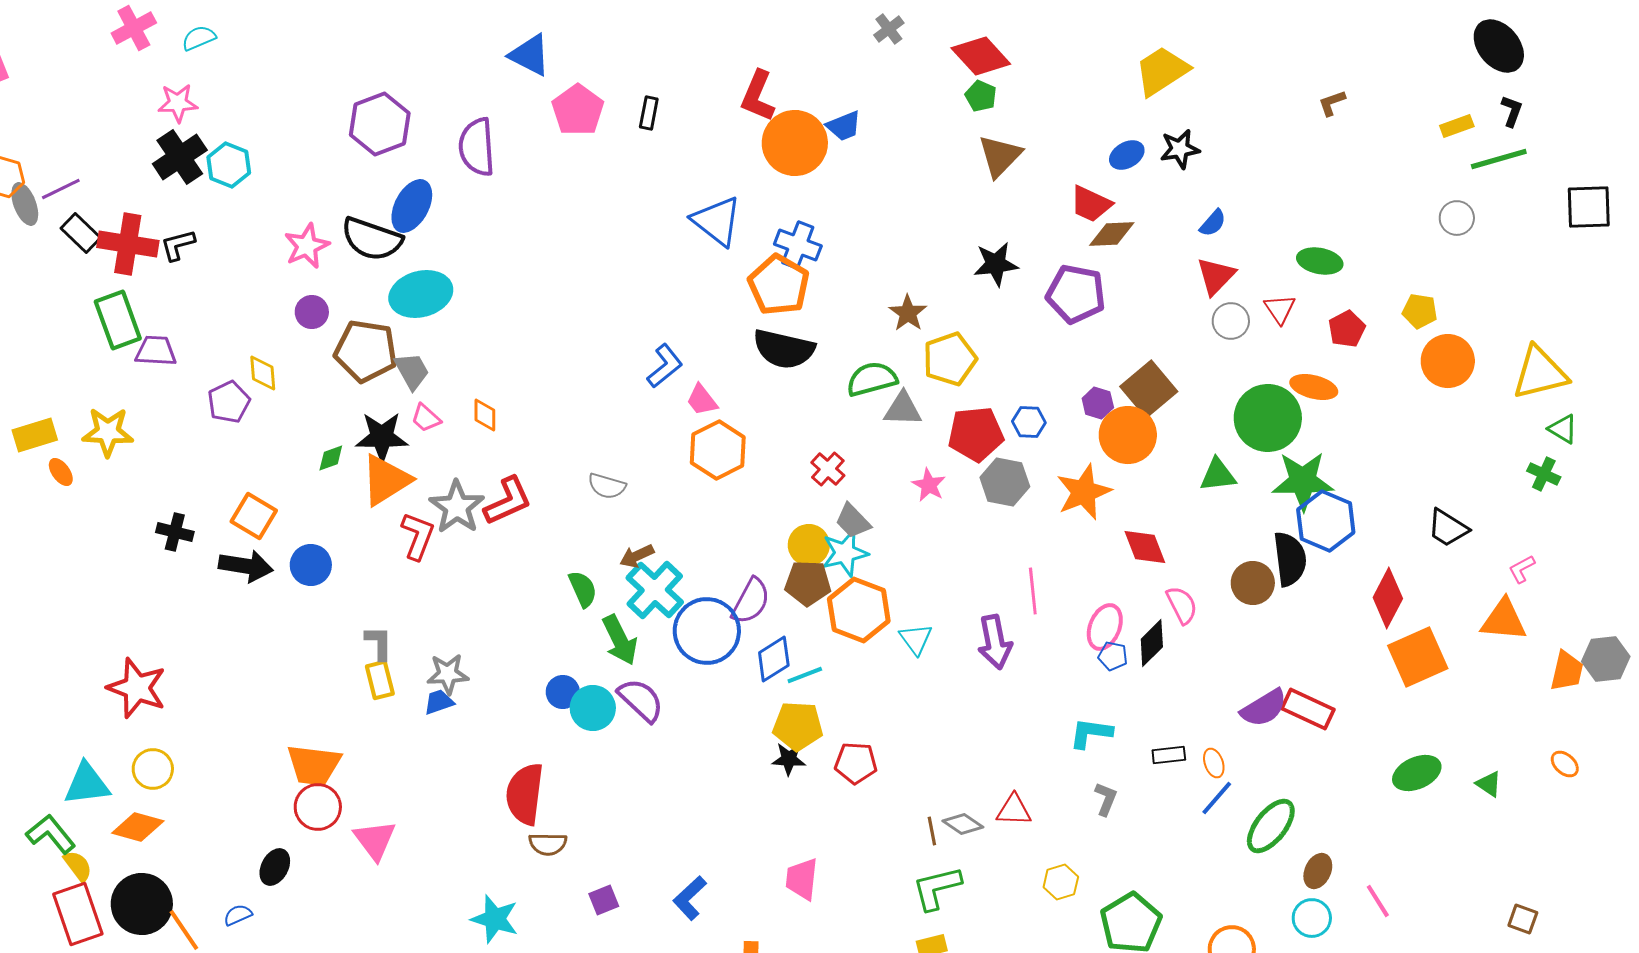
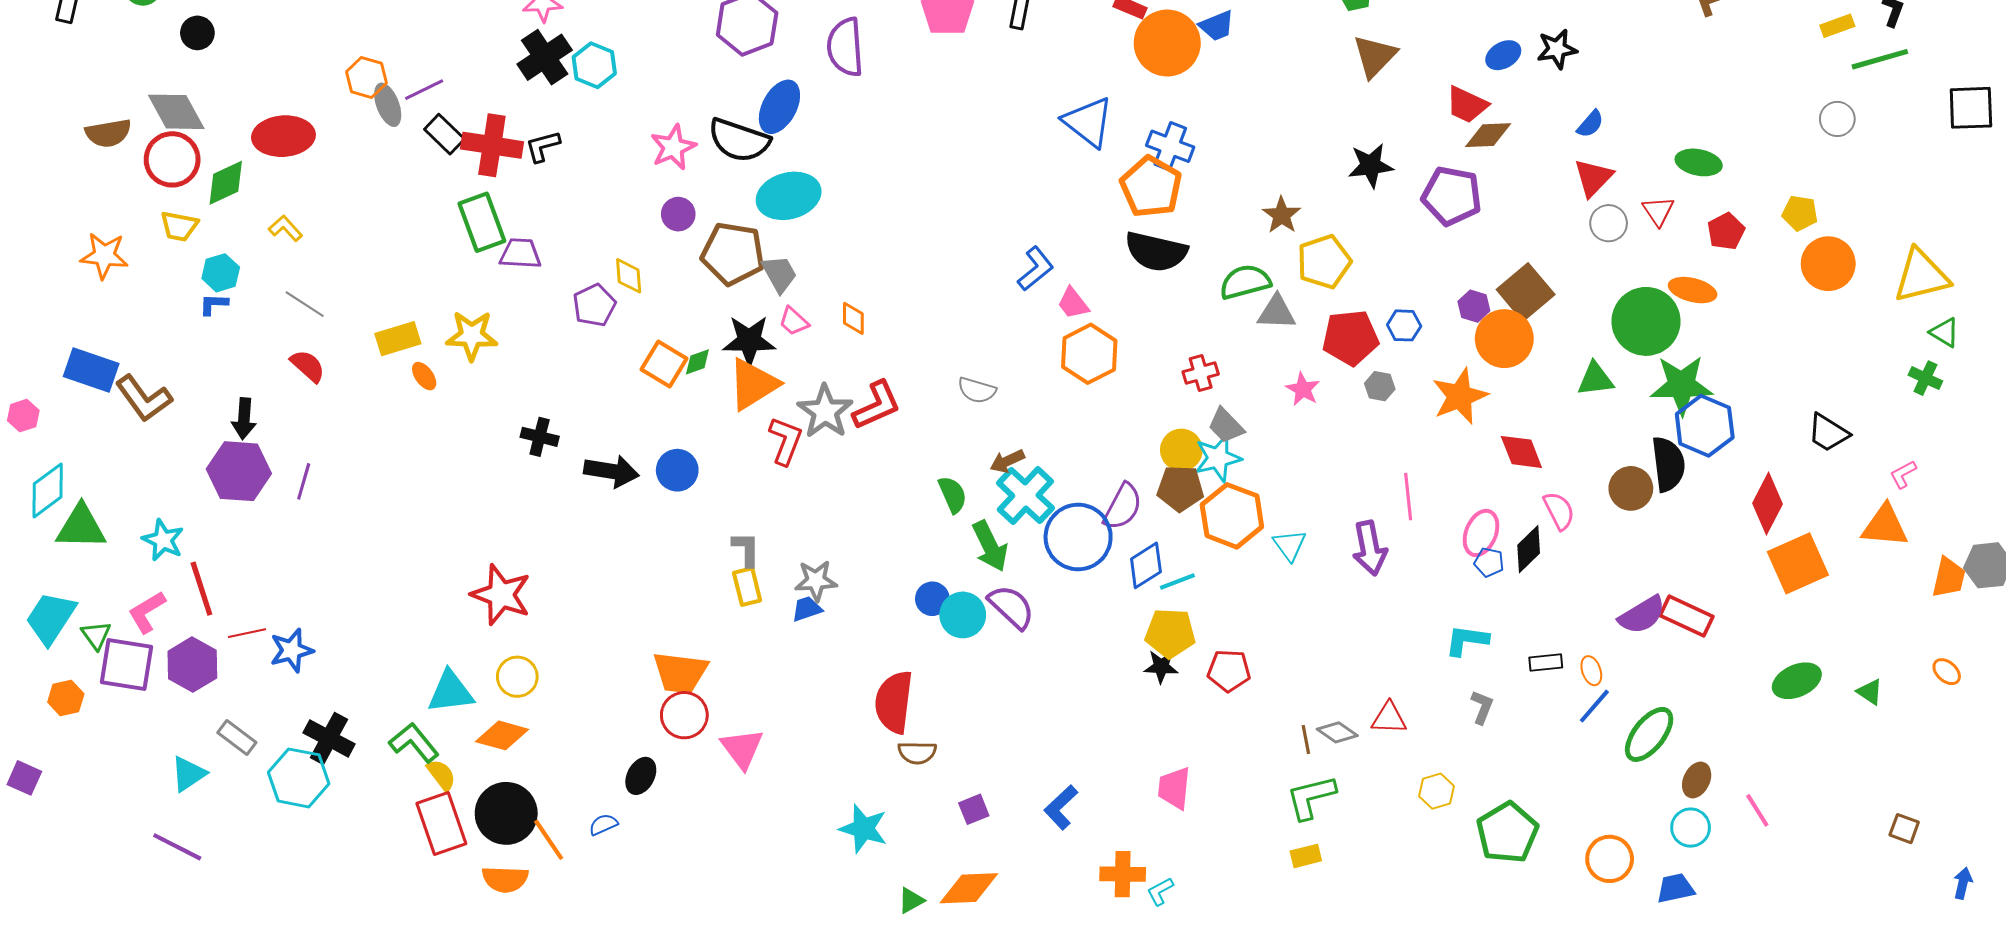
red cross: (828, 469) -> (1201, 373), turned 32
gray hexagon: (1005, 482) -> (1380, 386), size x0.6
orange square: (254, 516) -> (664, 364), moved

